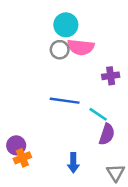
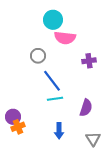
gray circle: (60, 50) -> (38, 56), moved
blue line: (65, 101) -> (52, 81), turned 45
cyan line: (98, 114) -> (55, 99), moved, turned -42

